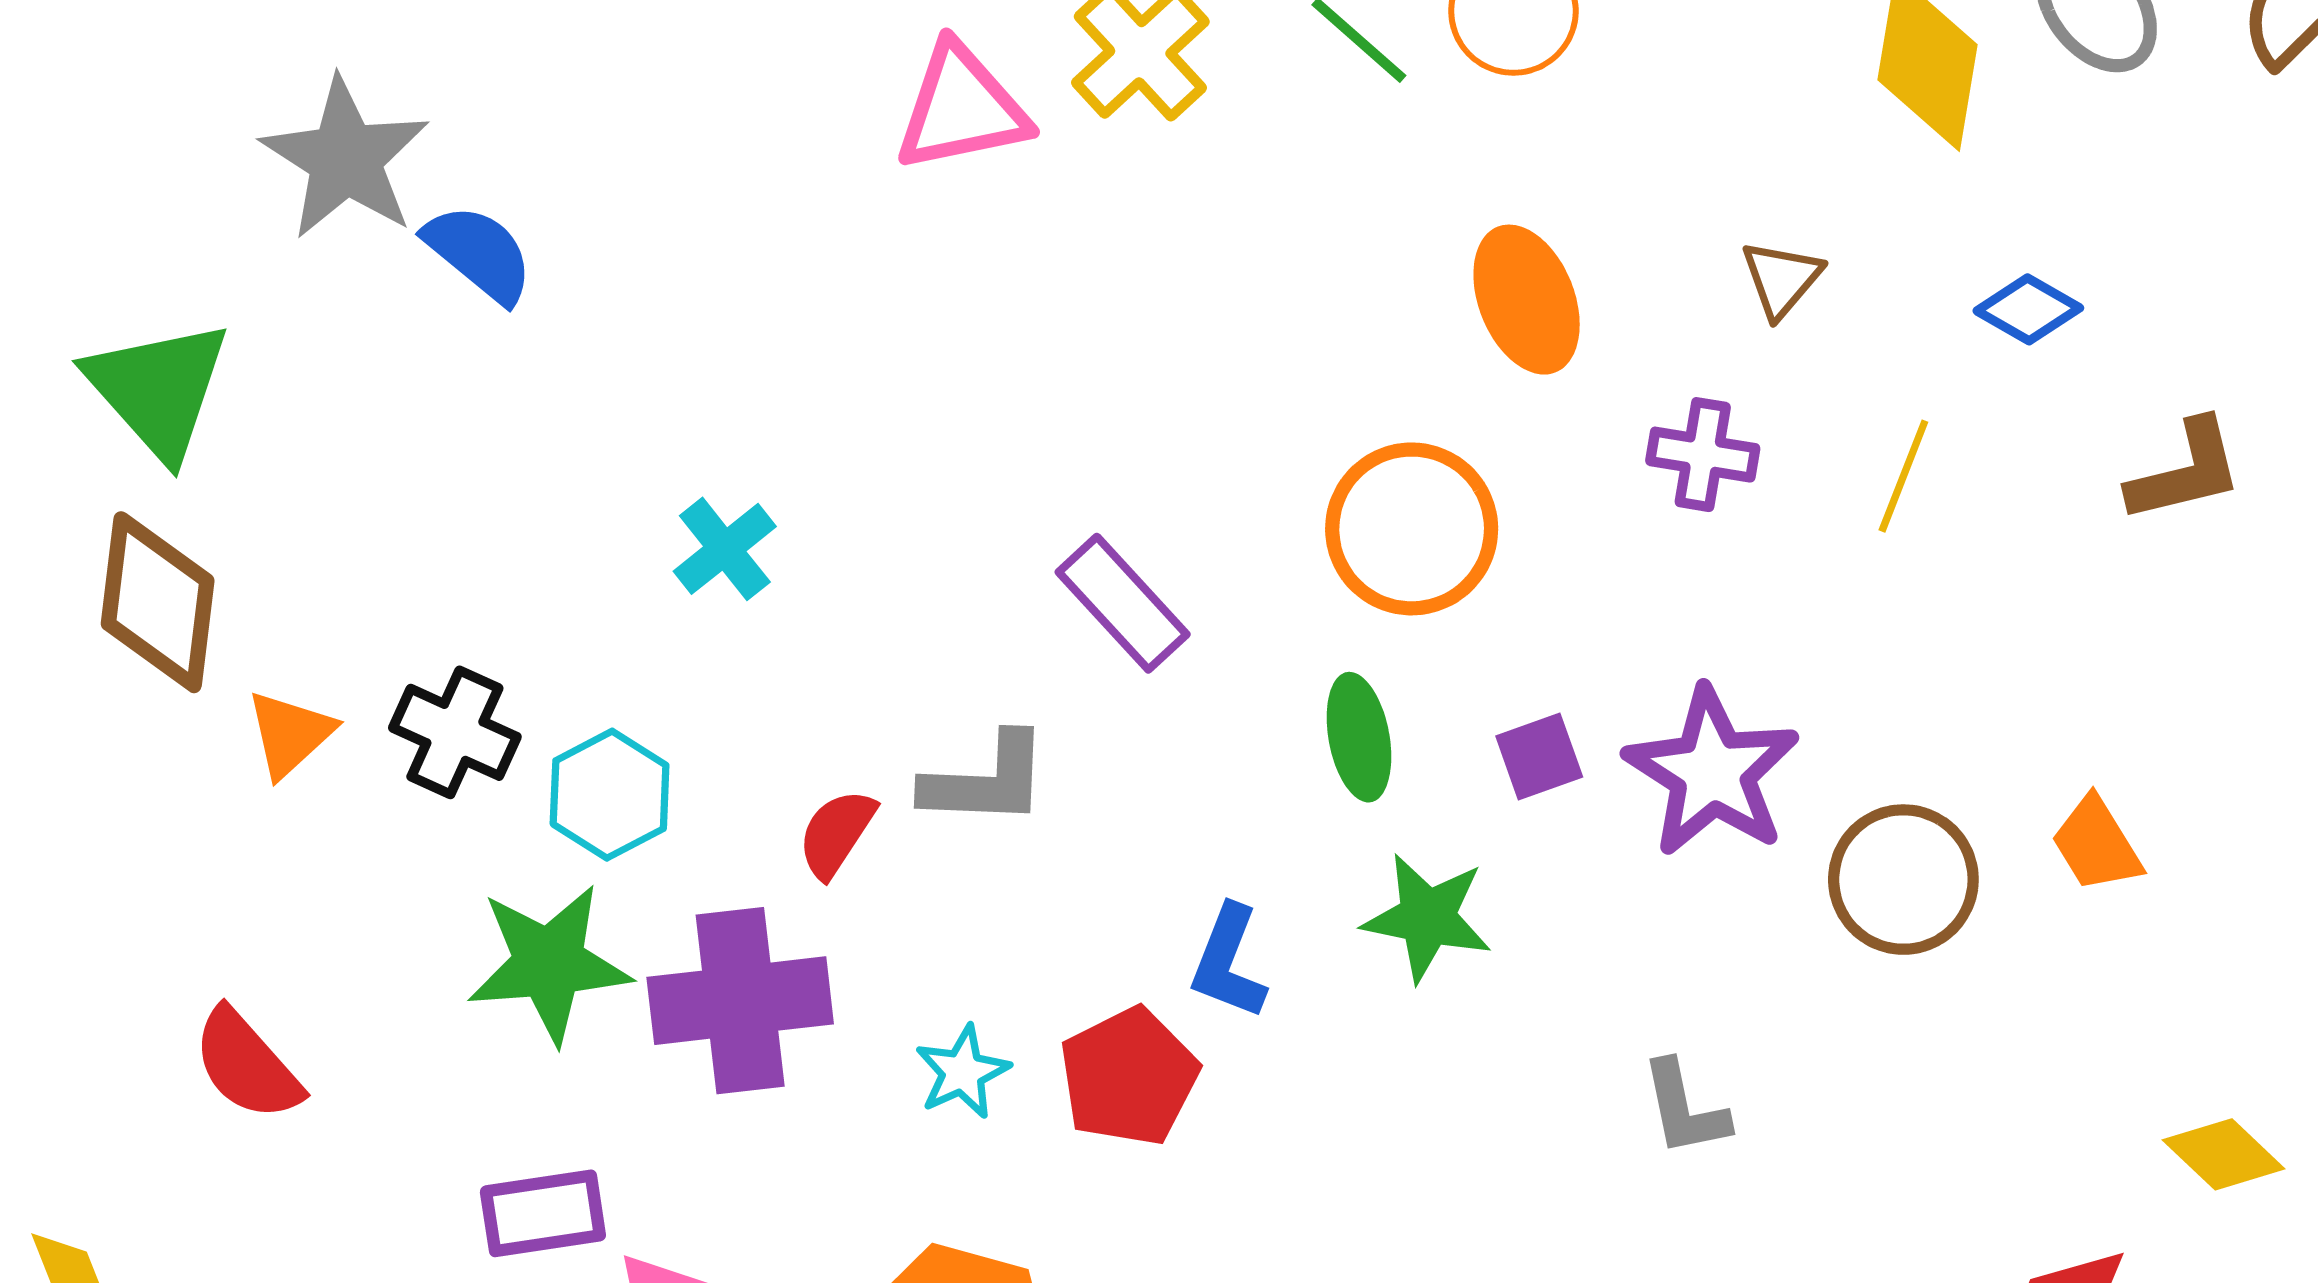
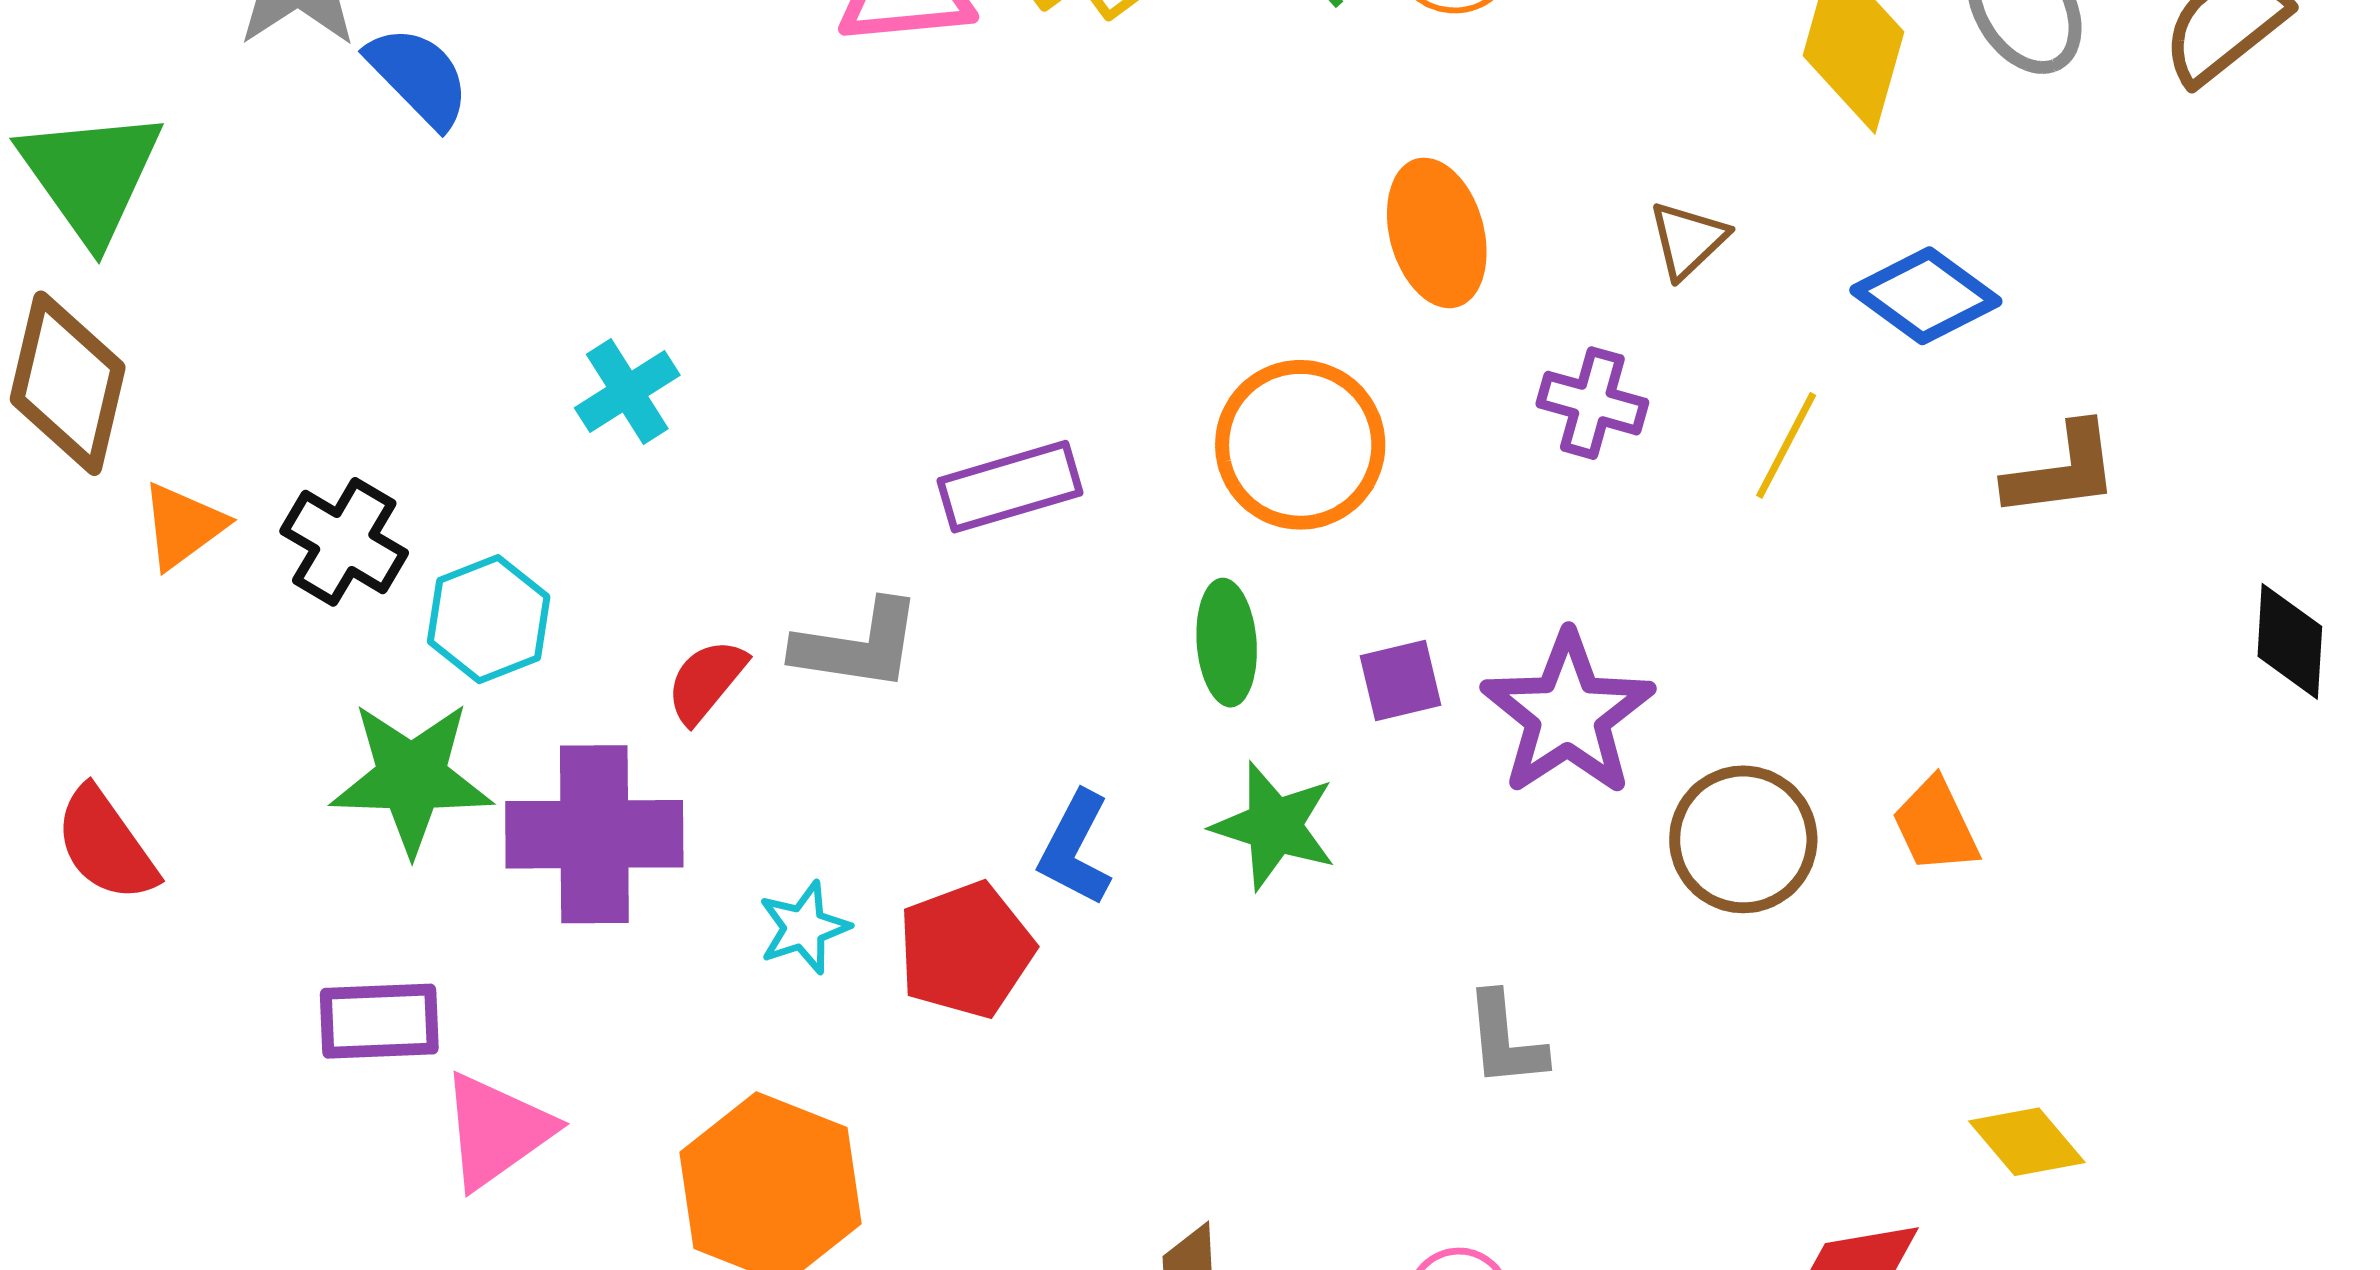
blue diamond: (2028, 309) -> (1926, 296), size x1.4
purple rectangle: (1123, 603) -> (1010, 487), turned -70

